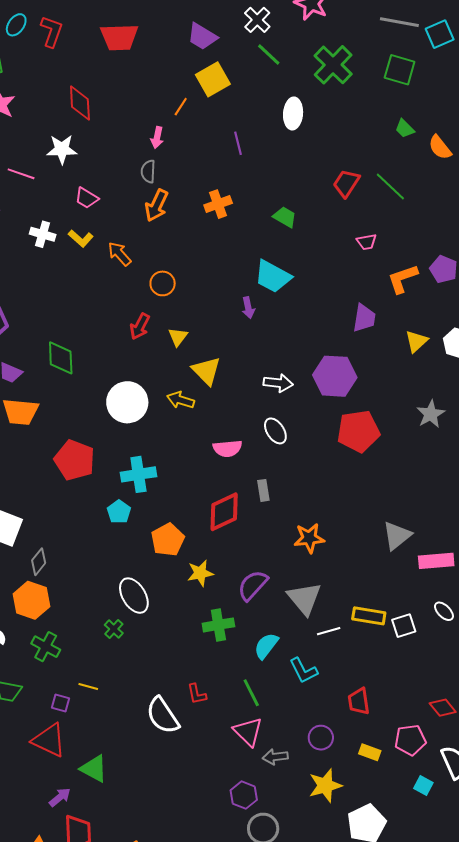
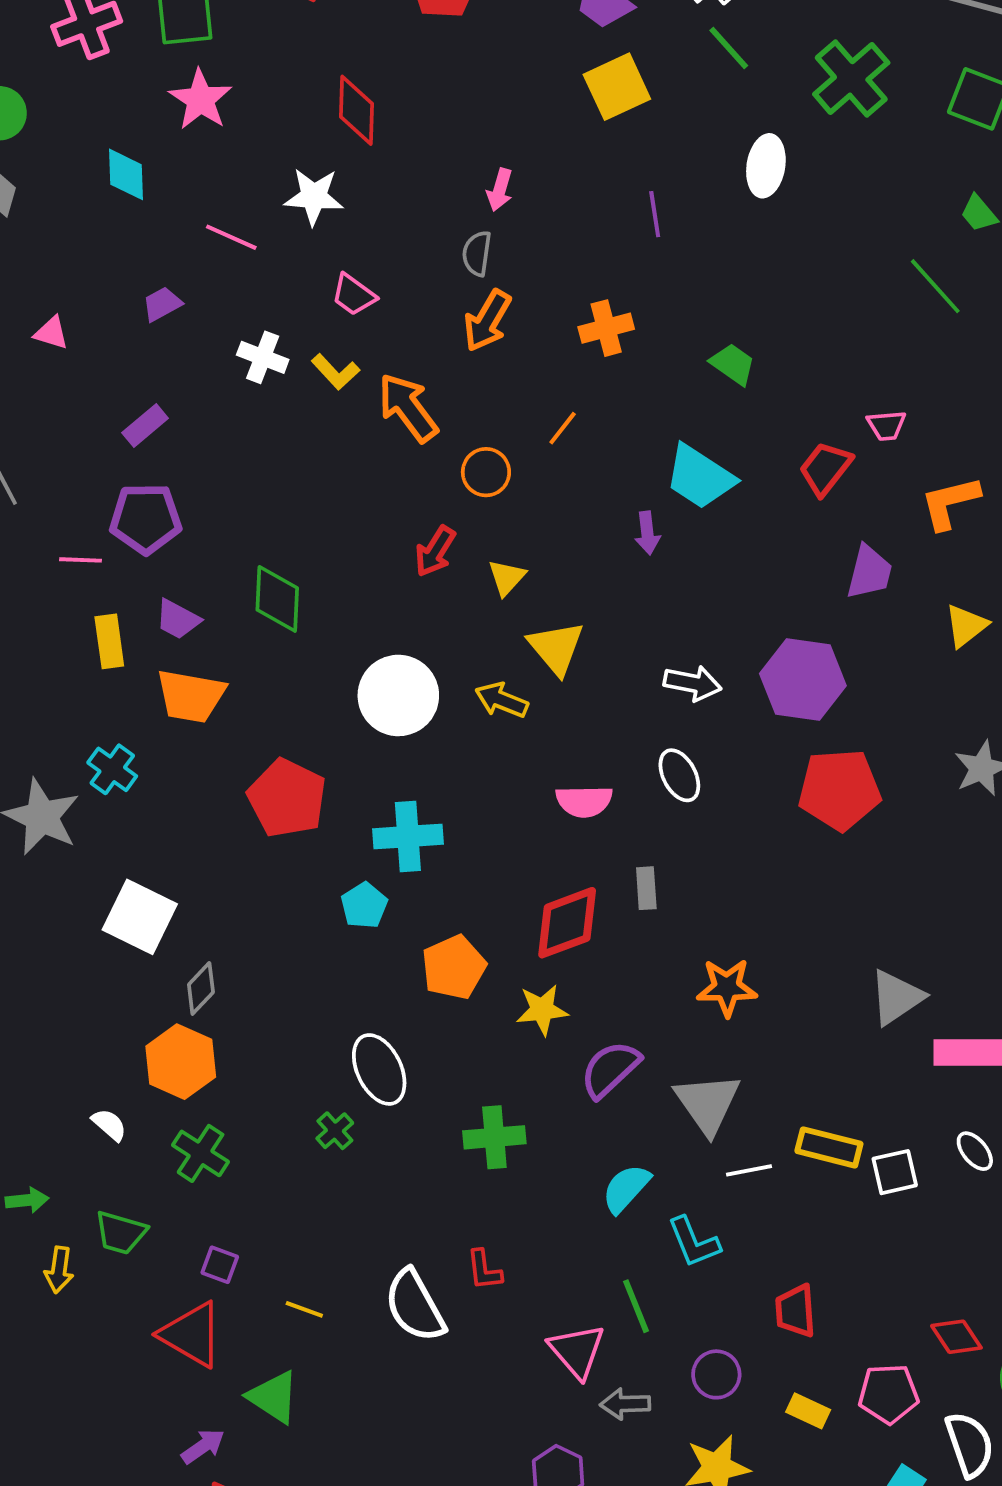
orange line: (181, 107) -> (563, 428), moved
red trapezoid: (346, 183) -> (825, 468), moved
green line: (390, 186) -> (935, 286), moved
orange arrow: (119, 254) -> (408, 408), size x1.4
yellow star: (200, 573) -> (542, 1010), moved
green cross: (218, 625) -> (494, 1137), moved
yellow line: (88, 687) -> (304, 1309), moved
green line: (251, 693) -> (636, 1306), moved

